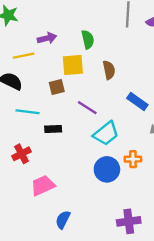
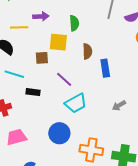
blue rectangle: (137, 101) -> (105, 68), moved, turned 36
orange cross: (133, 159) -> (91, 150), moved, size x1.6
blue circle: (107, 169) -> (59, 133), moved

